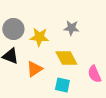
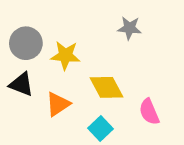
gray star: (71, 28) -> (129, 28), moved
cyan square: (62, 85) -> (100, 128), turned 35

